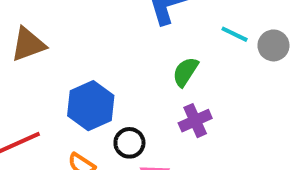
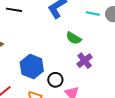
green semicircle: (185, 72) -> (74, 38), turned -77

